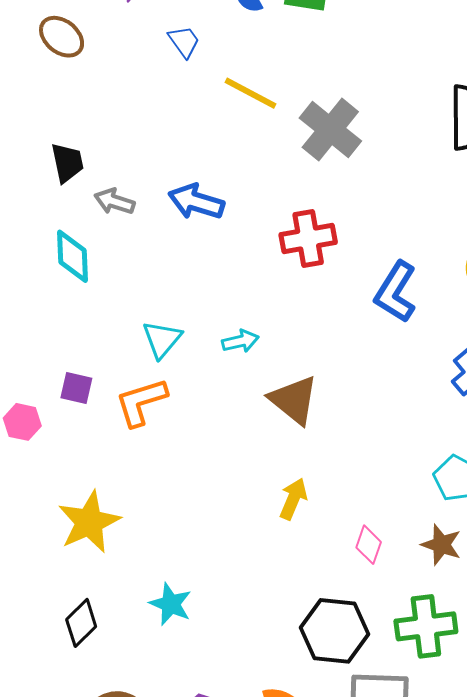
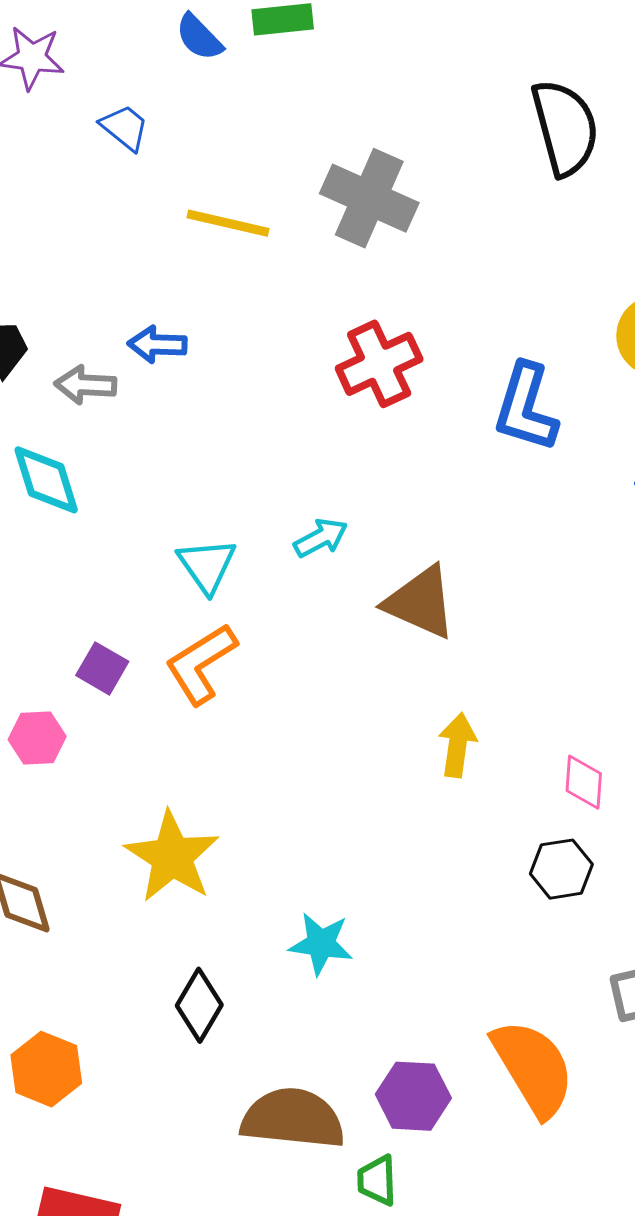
yellow line: (251, 93) -> (228, 223), moved
blue arrow: (196, 202) -> (157, 344), moved, size x0.7
purple square: (76, 388) -> (102, 668), turned 32
black hexagon: (334, 631) -> (561, 869), moved, size x0.6

